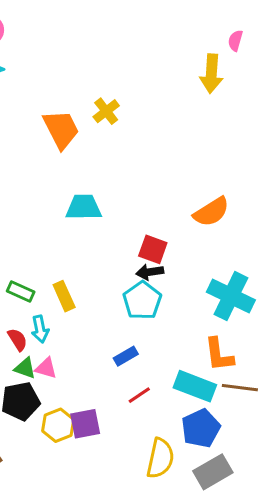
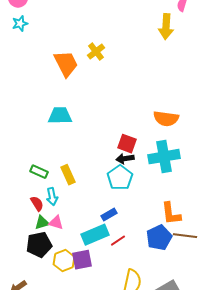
cyan trapezoid: (84, 207) -> (60, 116), moved
orange semicircle: (211, 212) -> (166, 119), turned 40
cyan cross: (231, 296) -> (164, 157), moved, turned -36
green triangle: (25, 368) -> (42, 223), turned -35
cyan rectangle: (195, 386) -> (95, 235), moved, turned -44
blue pentagon: (201, 428) -> (159, 238), moved

